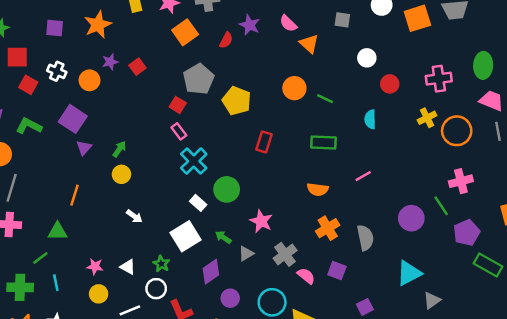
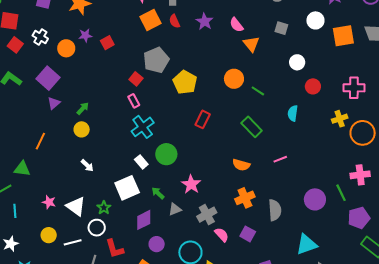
red semicircle: (226, 40) -> (174, 21), moved, turned 120
green rectangle: (324, 143) -> (252, 127), turned 35
white triangle: (128, 267) -> (76, 206), size x1.5
yellow circle: (99, 294) -> (49, 235), moved

